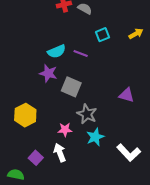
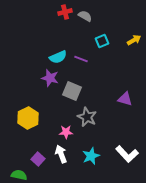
cyan star: (95, 137) -> (91, 156), moved

